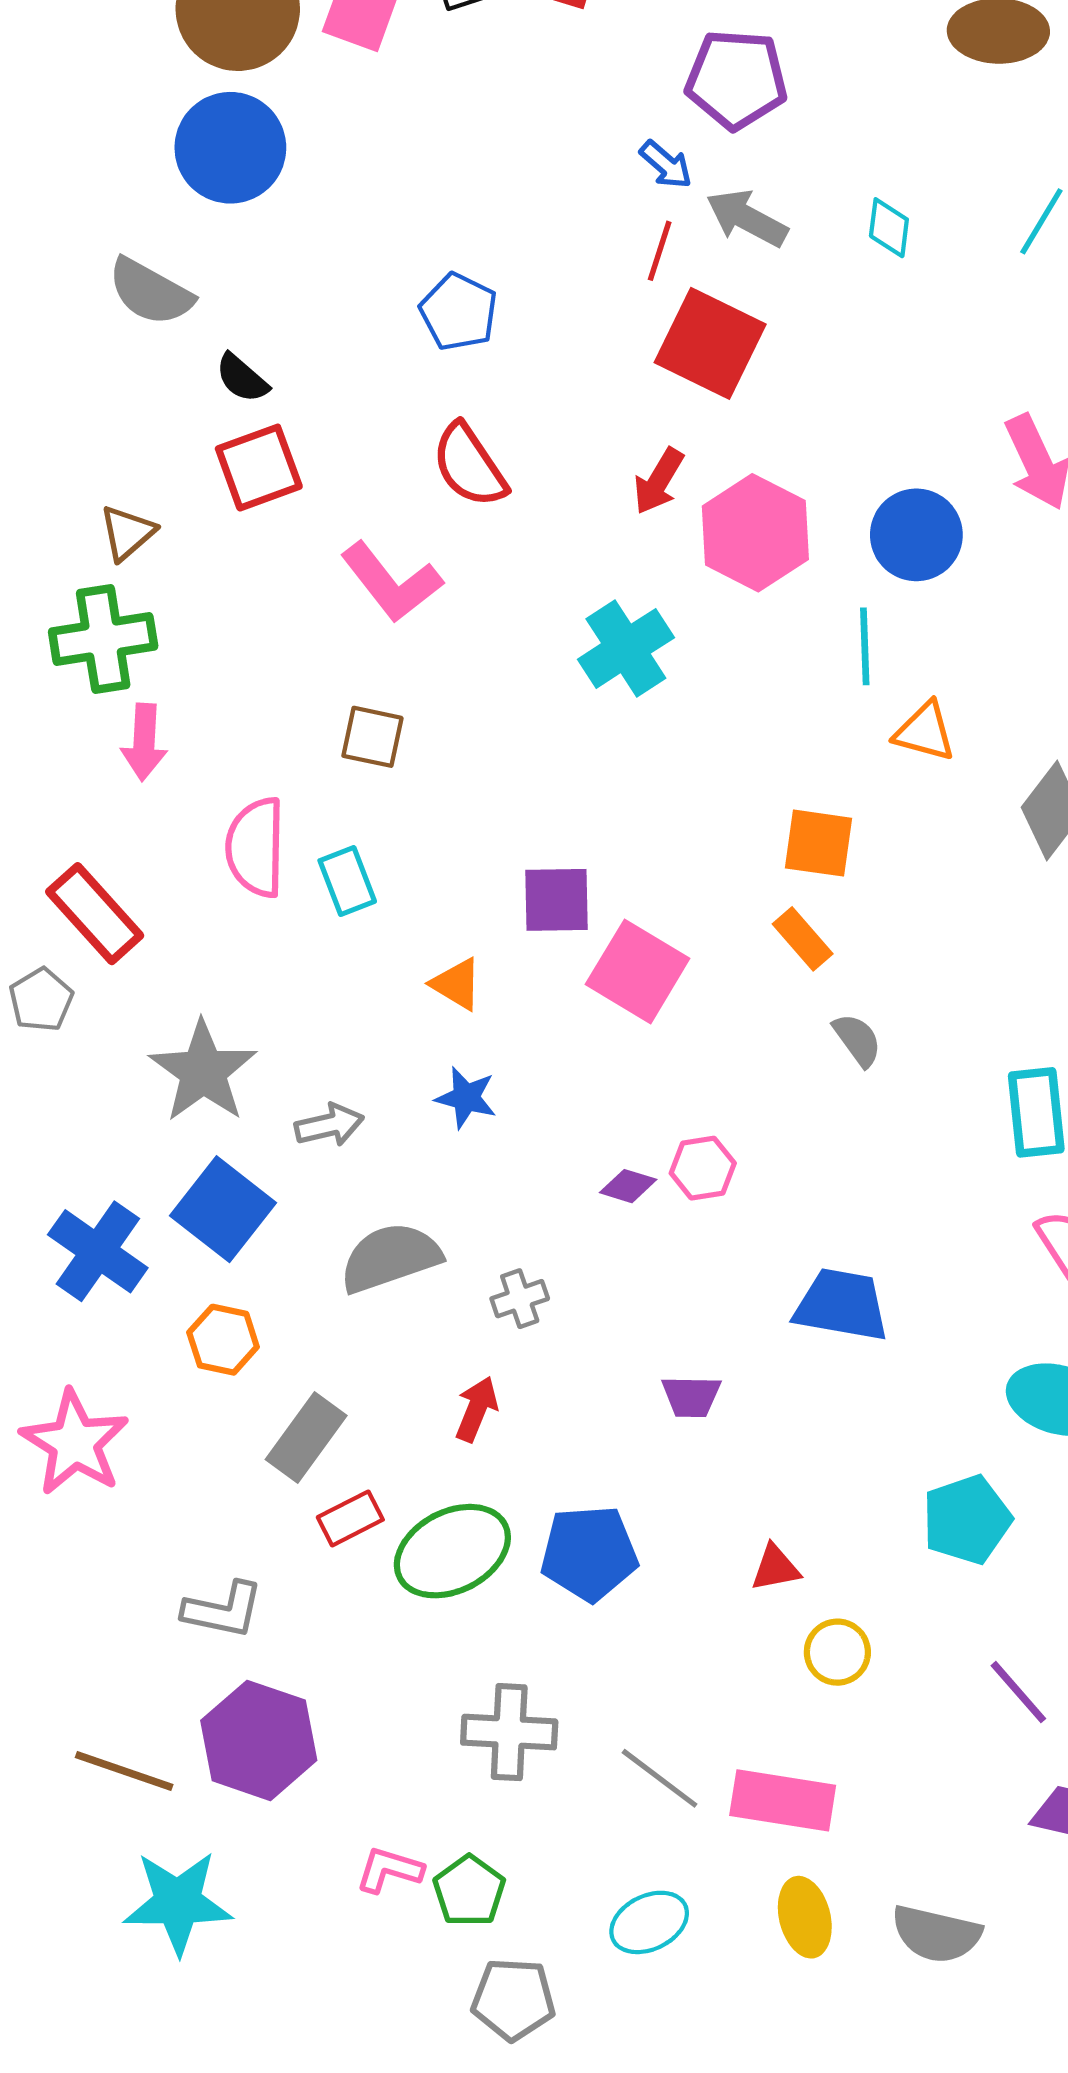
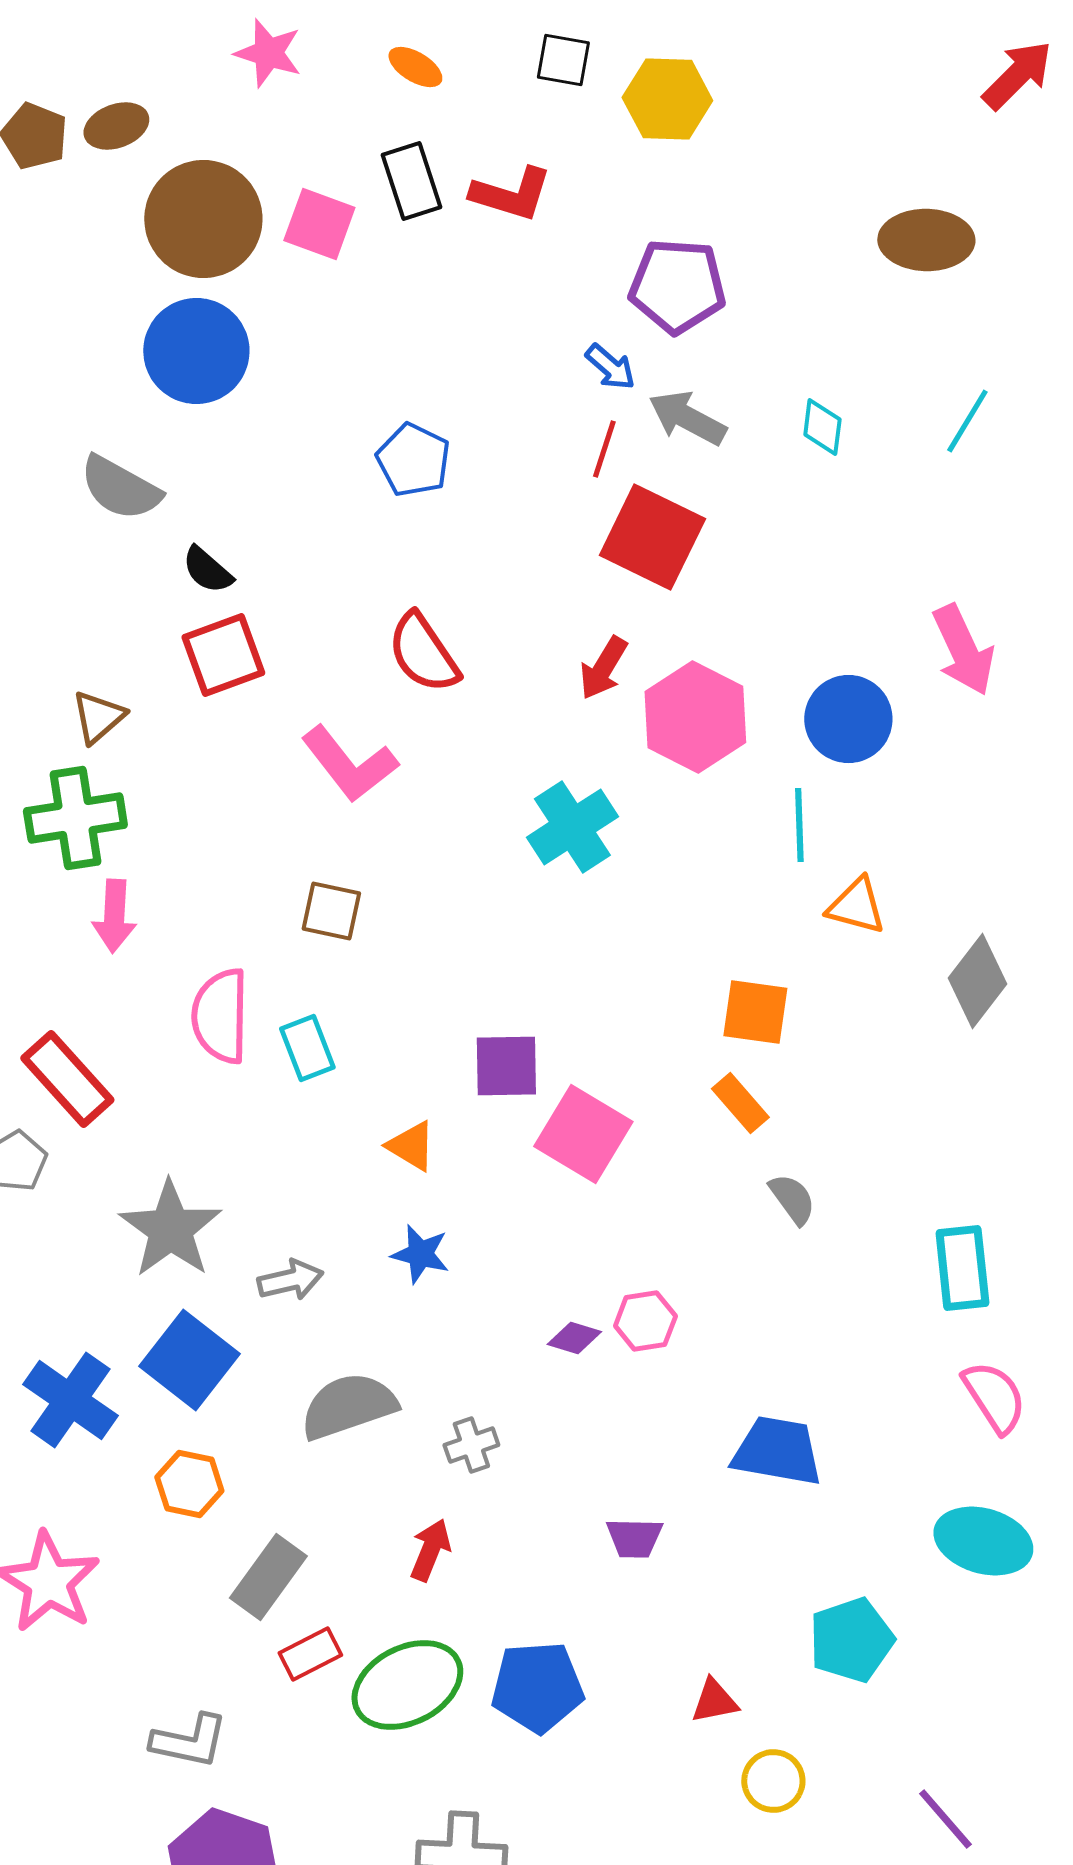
blue pentagon: (459, 312) -> (413, 460), moved
cyan pentagon: (967, 1520) -> (851, 1640), moved

